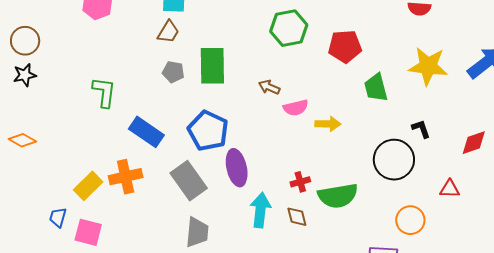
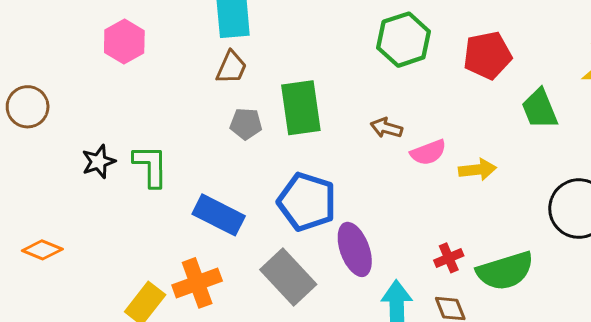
black star: (25, 75) -> (99, 162), moved

